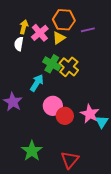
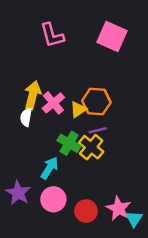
orange hexagon: (64, 20) -> (96, 102), moved
yellow arrow: (24, 27) -> (33, 95), size x1.5
purple line: (88, 30) -> (98, 130), moved
pink circle: (53, 106) -> (53, 199), moved

